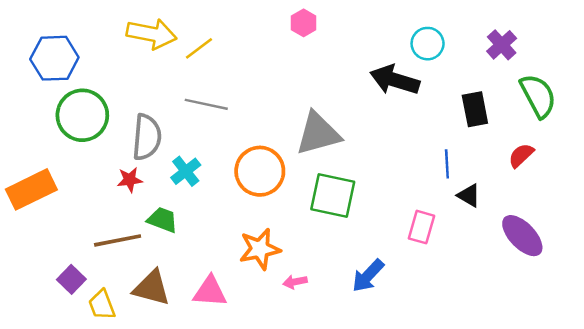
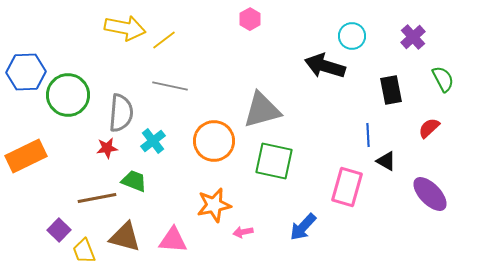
blue hexagon: (54, 58) -> (26, 72), moved
green semicircle: (538, 96) -> (443, 79), size x0.7
pink rectangle: (421, 227) -> (347, 187), size x1.4

